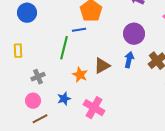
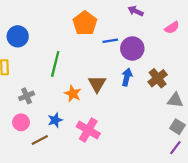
blue circle: (27, 13) -> (18, 36), moved
blue line: (79, 30) -> (110, 41), moved
brown triangle: (102, 66) -> (97, 84), turned -30
brown line: (40, 119) -> (40, 140), moved

